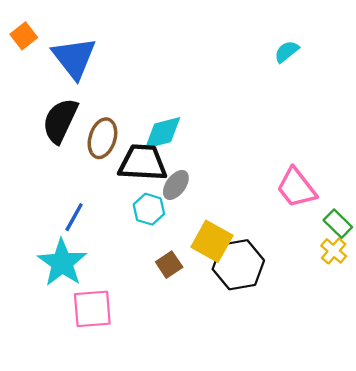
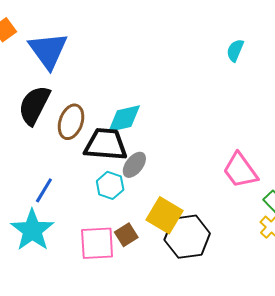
cyan semicircle: (287, 52) -> (235, 50), turned -30
pink square: (92, 309) -> (97, 243), moved

